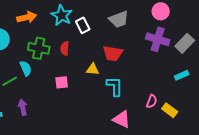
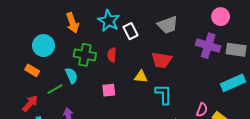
pink circle: (161, 11) -> (221, 17), moved
orange arrow: (27, 17) -> (72, 23), turned 84
gray rectangle: (185, 43) -> (236, 50), turned 54
cyan rectangle: (182, 75) -> (233, 83), size x1.6

